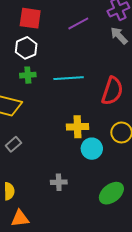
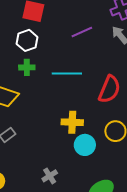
purple line: (78, 24) -> (82, 32), moved
gray cross: (59, 182) -> (50, 176), turned -35

